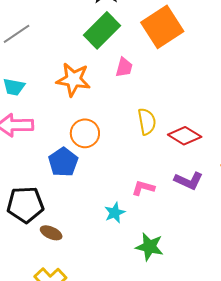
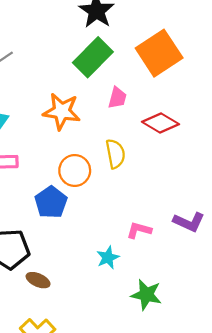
yellow semicircle: (147, 121) -> (115, 154), moved
red diamond: (185, 136) -> (161, 123), moved

